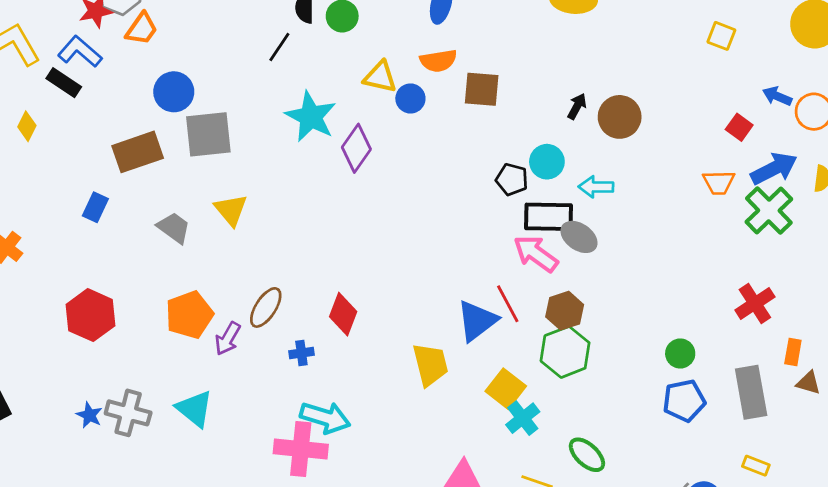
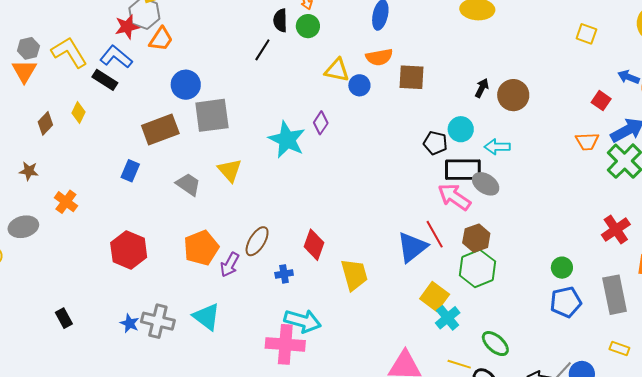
cyan star: (311, 117) -> (287, 140), moved
purple diamond: (356, 148) -> (321, 123), size x0.7
yellow trapezoid: (430, 364) -> (354, 275), moved

